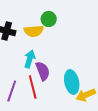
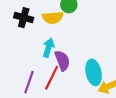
red line: (33, 87) -> (52, 78), turned 40

